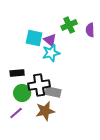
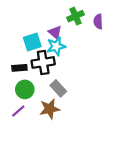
cyan square: (34, 38) -> (32, 42), moved, turned -30
black cross: (39, 85) -> (43, 62), moved
gray rectangle: (53, 92) -> (58, 88), turned 35

